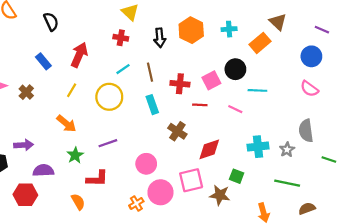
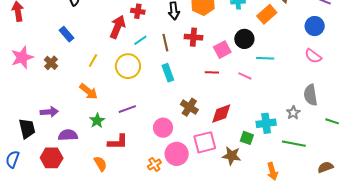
red arrow: (79, 55) -> (118, 27), moved
red cross: (180, 84) -> (193, 37), moved
brown cross: (177, 131) -> (189, 107), moved
cyan cross: (258, 147) -> (266, 123), moved
brown semicircle: (307, 209) -> (325, 167), moved

